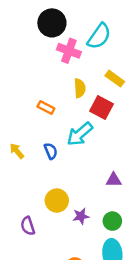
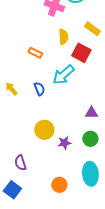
green circle: (112, 221) -> (90, 139), moved
purple semicircle: (28, 226) -> (20, 163), moved

